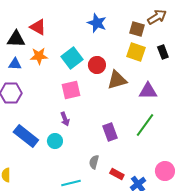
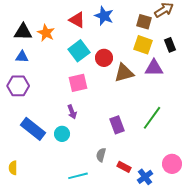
red triangle: (38, 27) -> (77, 20), moved
orange star: (39, 56) -> (46, 33), moved, turned 30
purple triangle: (148, 91) -> (154, 68), moved

